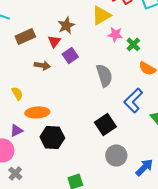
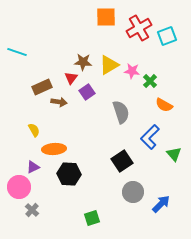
yellow triangle: (101, 15) -> (109, 65), moved
brown star: (66, 25) -> (83, 62), turned 30
brown rectangle: (25, 36) -> (42, 87), moved

